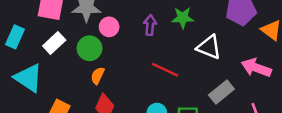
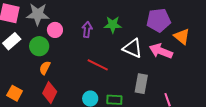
pink arrow: (256, 68) -> (161, 51), moved
gray rectangle: (221, 92) -> (141, 84), turned -42

